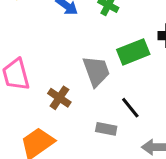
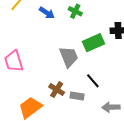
brown cross: (59, 98) -> (57, 90), moved

